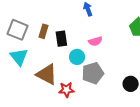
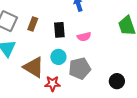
black rectangle: (61, 39) -> (59, 30), moved
cyan circle: (77, 57) -> (58, 57), moved

